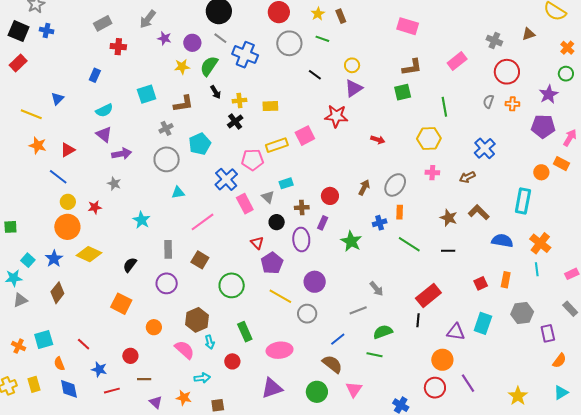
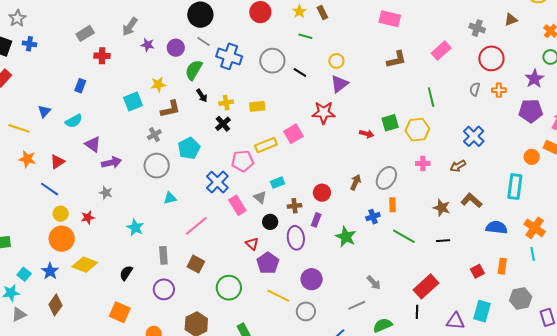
gray circle: (289, 43) -> (272, 61), moved
yellow star: (182, 67) -> (158, 84), moved
green square: (403, 92) -> (390, 123), moved
cyan semicircle: (104, 110) -> (74, 121), moved

